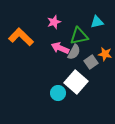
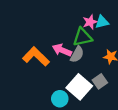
pink star: (54, 22) -> (90, 22), moved
orange L-shape: (21, 37) -> (36, 57), moved
gray square: (91, 62) -> (100, 81), moved

